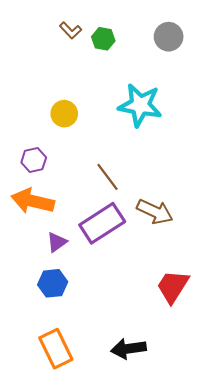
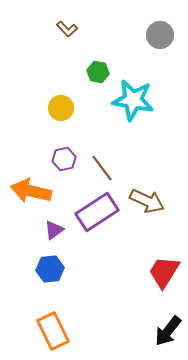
green hexagon: (103, 39) -> (98, 72), moved
purple hexagon: (34, 160) -> (64, 159), moved
black arrow: (129, 349) -> (168, 331), moved, turned -44

